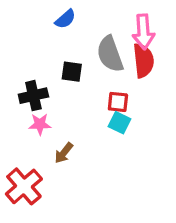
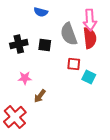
blue semicircle: (65, 19) -> (41, 12), turned 56
black cross: (33, 96) -> (19, 44), moved
cyan square: (120, 123) -> (89, 77), moved

